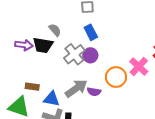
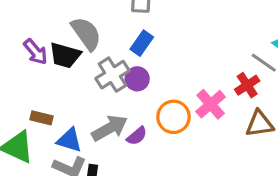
gray semicircle: (55, 30) -> (86, 34), size x1.6
blue rectangle: (91, 32) -> (142, 43), turned 56
purple arrow: (24, 45) -> (36, 52), turned 36
purple semicircle: (94, 92) -> (137, 136), turned -56

